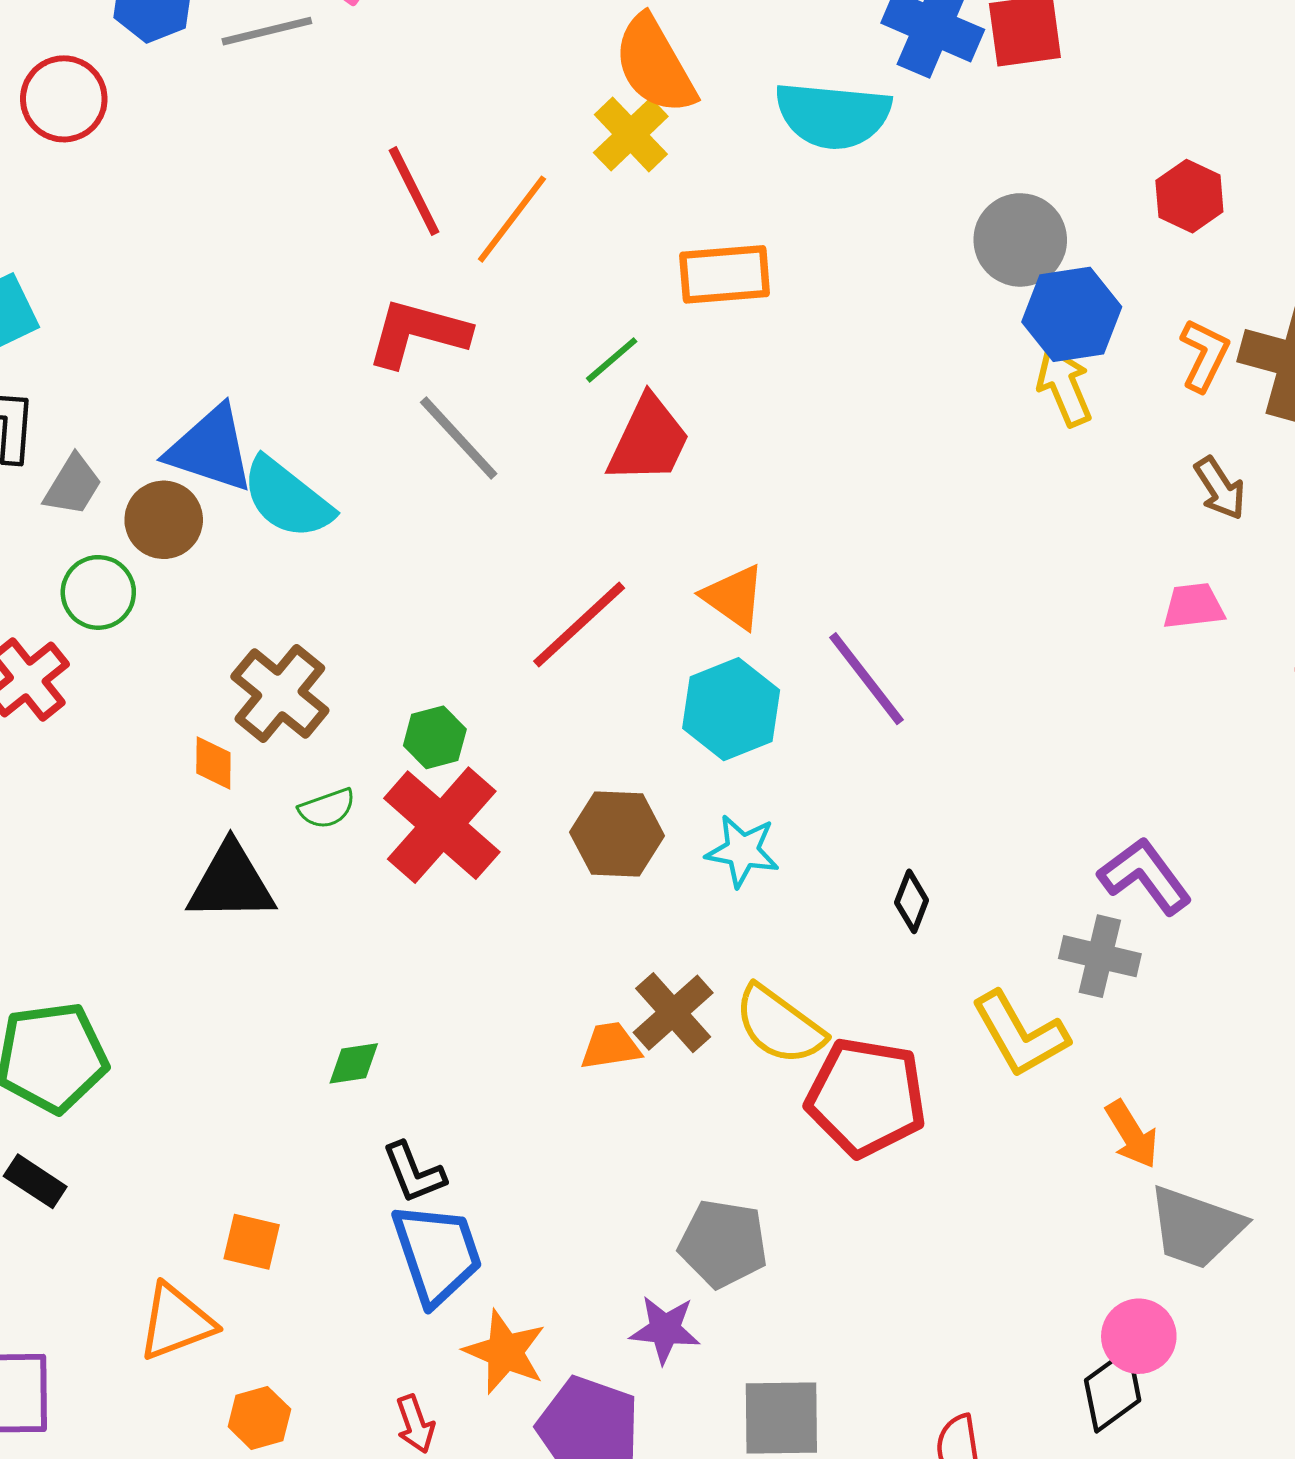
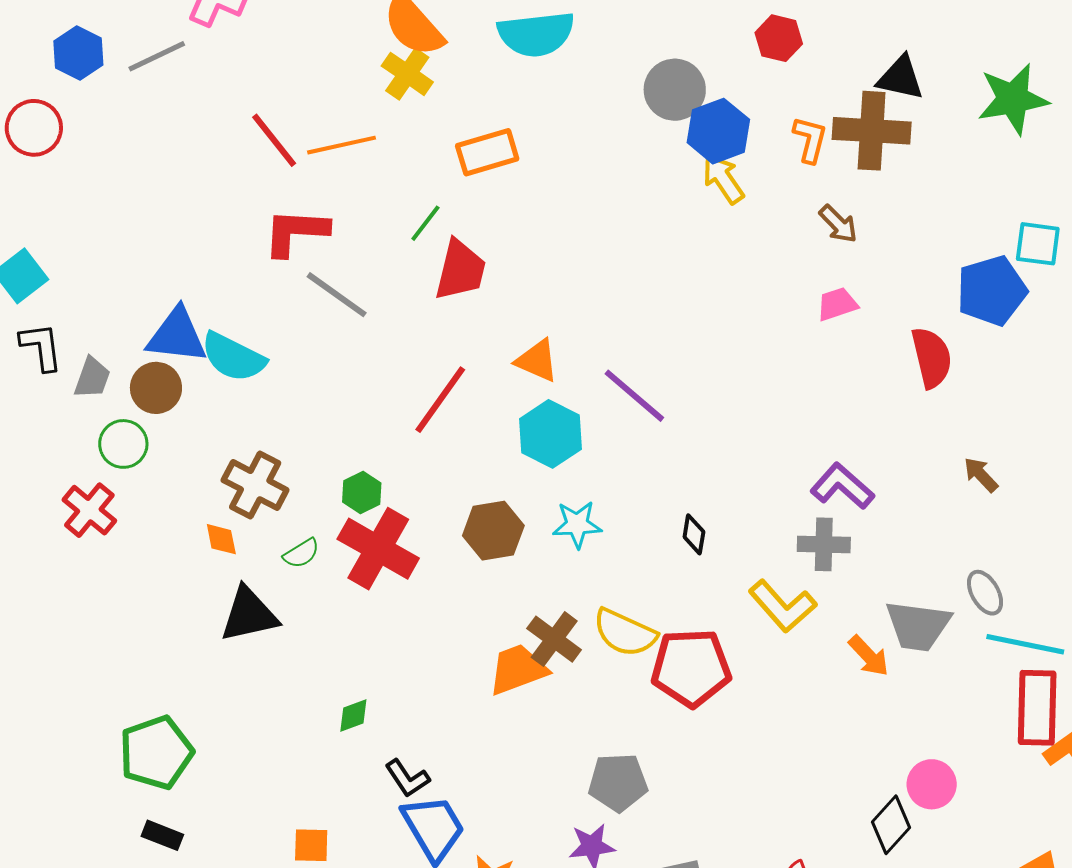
orange line: (512, 219) -> (342, 145), turned 52
orange trapezoid: (610, 1046) -> (518, 669), size x1.5
gray trapezoid: (1196, 1227) -> (918, 626), moved
pink circle: (1139, 1336) -> (932, 784), moved

